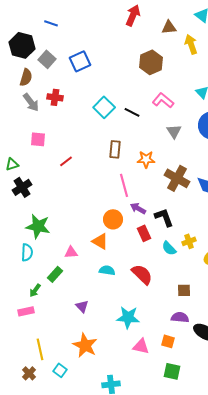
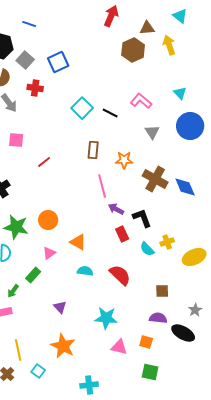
brown hexagon: (151, 62) -> (133, 50), moved
red cross: (55, 97) -> (35, 88), moved
orange circle: (113, 219) -> (48, 220), moved
pink triangle: (71, 252) -> (49, 253), turned -32

